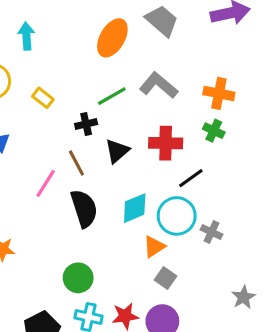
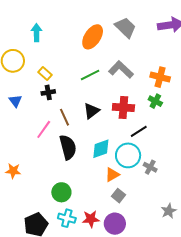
black cross: (86, 124) -> (48, 92), moved

